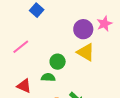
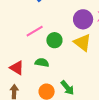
pink line: (21, 47) -> (35, 31), moved
green circle: (58, 62) -> (54, 40), moved

